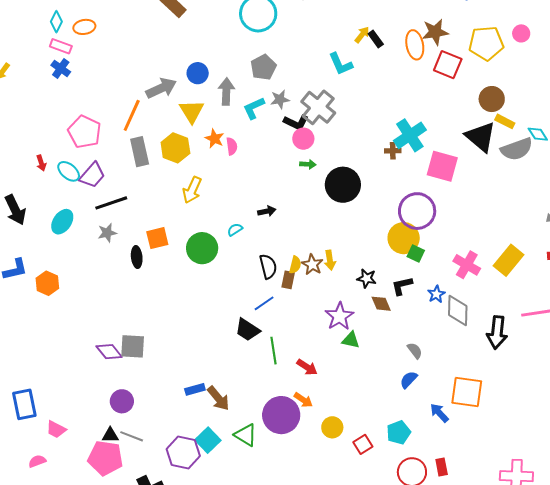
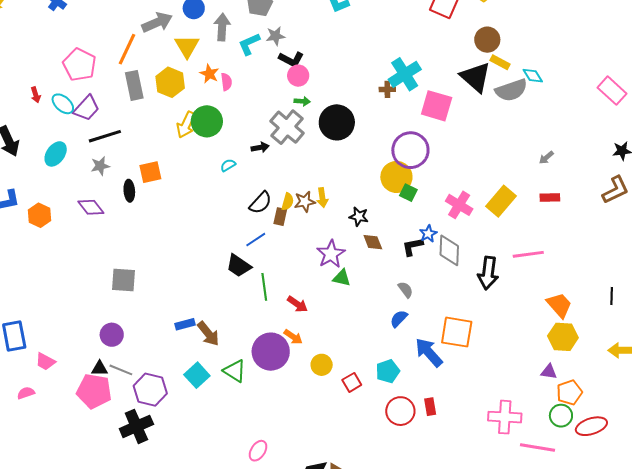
gray cross: (318, 107) -> (287, 127), moved
green circle: (202, 248) -> (207, 121), moved
brown star: (312, 265) -> (305, 202), turned 30
black semicircle: (268, 266) -> (261, 203), turned 55
black L-shape: (402, 286) -> (413, 247), moved
purple diamond: (109, 352) -> (91, 207), moved
blue arrow: (439, 413) -> (429, 352), size x1.5
purple hexagon: (183, 453) -> (150, 390), moved

